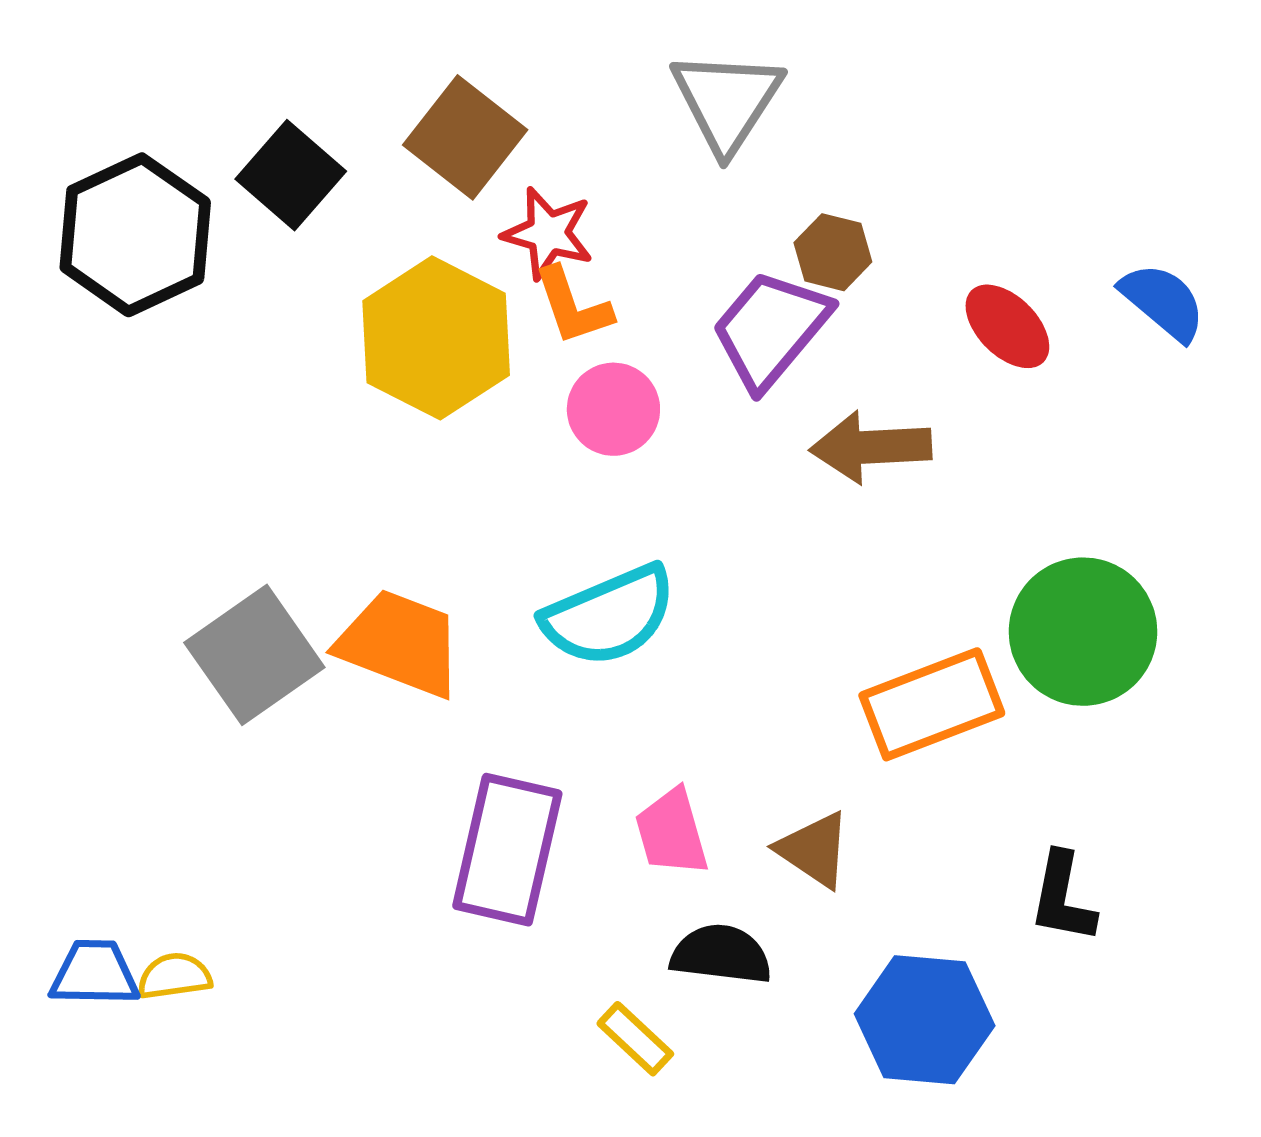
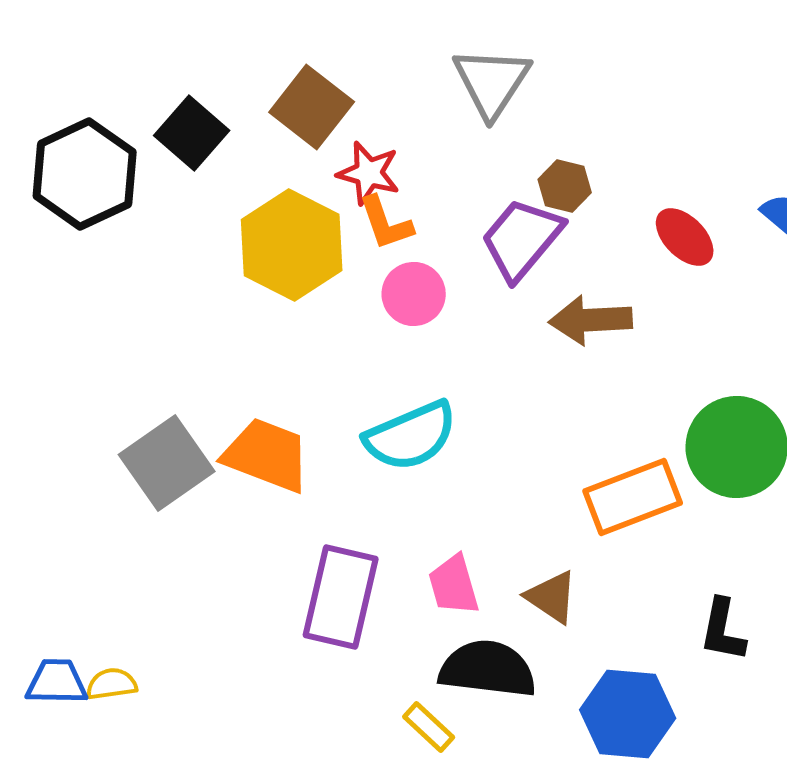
black semicircle: (721, 954) -> (488, 669), size x1.4

